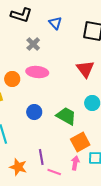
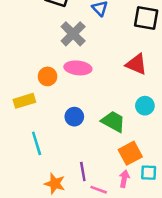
gray cross: (33, 44) -> (73, 34), size x1.5
red triangle: (85, 69) -> (136, 64), turned -30

